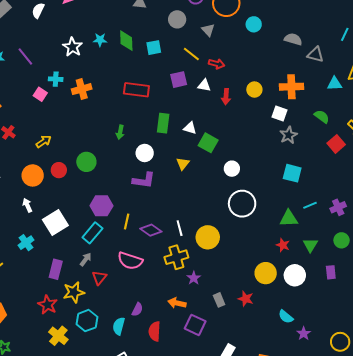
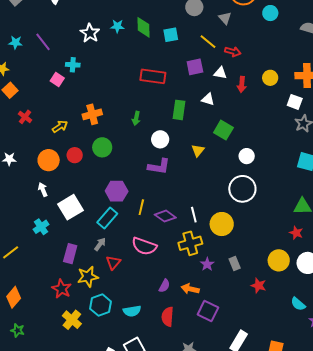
orange cross: (82, 89) -> (92, 114), moved
white triangle: (190, 128) -> (208, 99), moved
white circle: (242, 204) -> (242, 189), moved
gray rectangle: (219, 300) -> (235, 264), moved
purple semicircle: (137, 310) -> (164, 286), moved
cyan semicircle: (119, 326) -> (132, 311), turned -114

